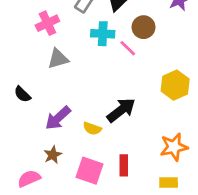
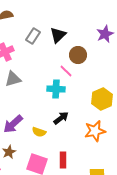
cyan cross: (103, 34) -> (56, 89), moved
black arrow: (121, 110) -> (61, 118), size x0.7
orange star: (174, 147) -> (95, 131), moved

